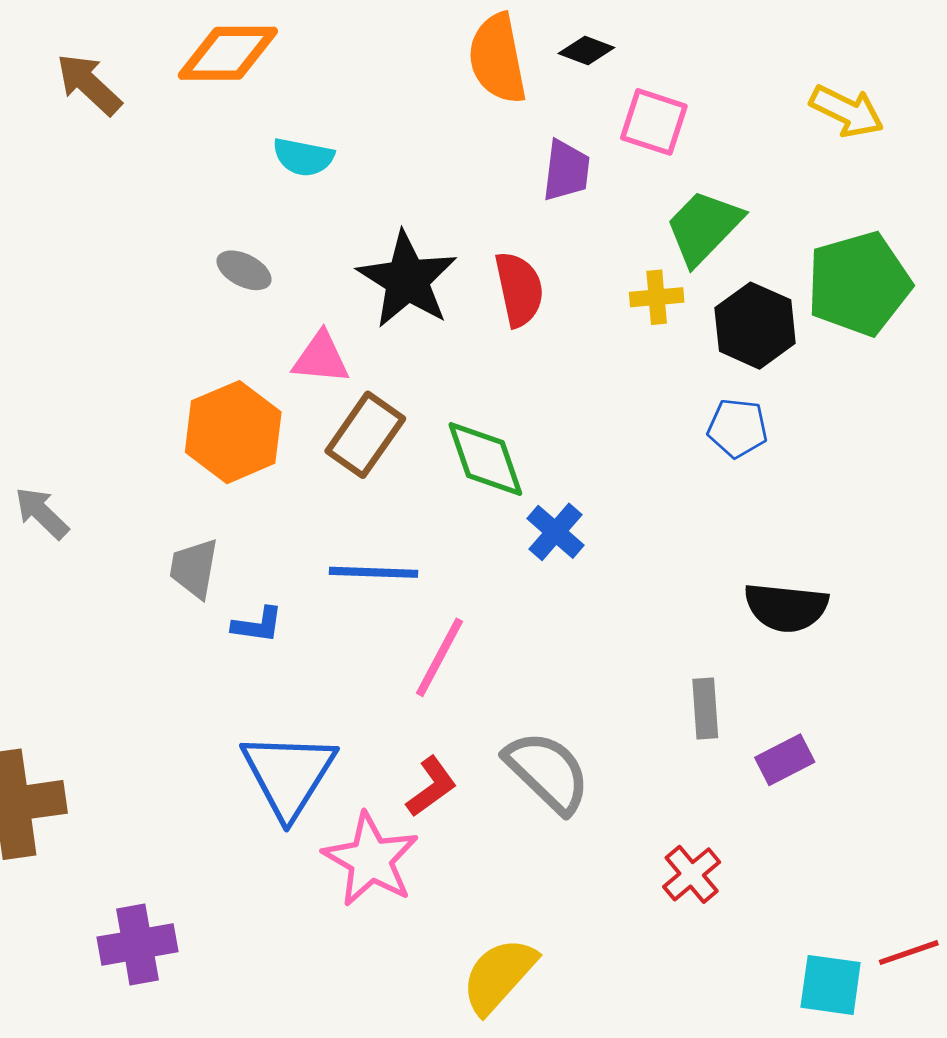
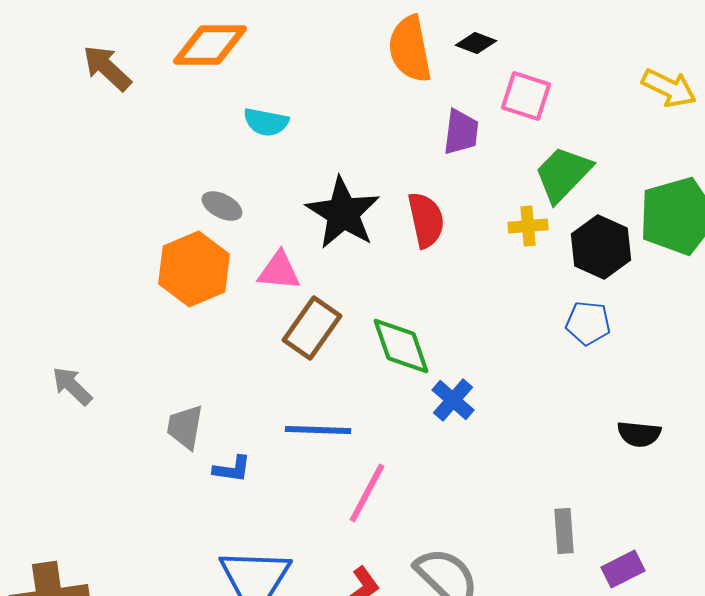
orange hexagon: (233, 432) -> (194, 269), moved
black semicircle: (786, 607) -> (639, 434), moved, size x0.7

